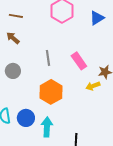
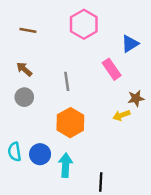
blue triangle: (97, 18) -> (130, 44), moved
brown arrow: (13, 38) -> (24, 69), moved
pink rectangle: (79, 61) -> (112, 69), moved

